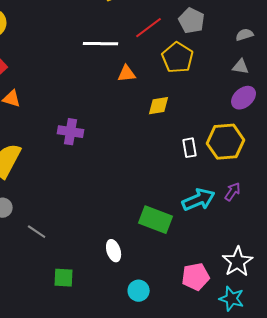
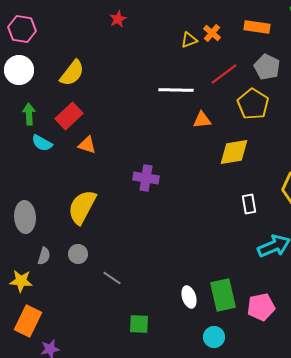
yellow diamond: (159, 106) -> (234, 152), size x1.4
white rectangle: (190, 148) -> (249, 204), moved
green rectangle: (156, 220) -> (223, 295), moved, turned 56
pink pentagon: (196, 277) -> (261, 307), moved

